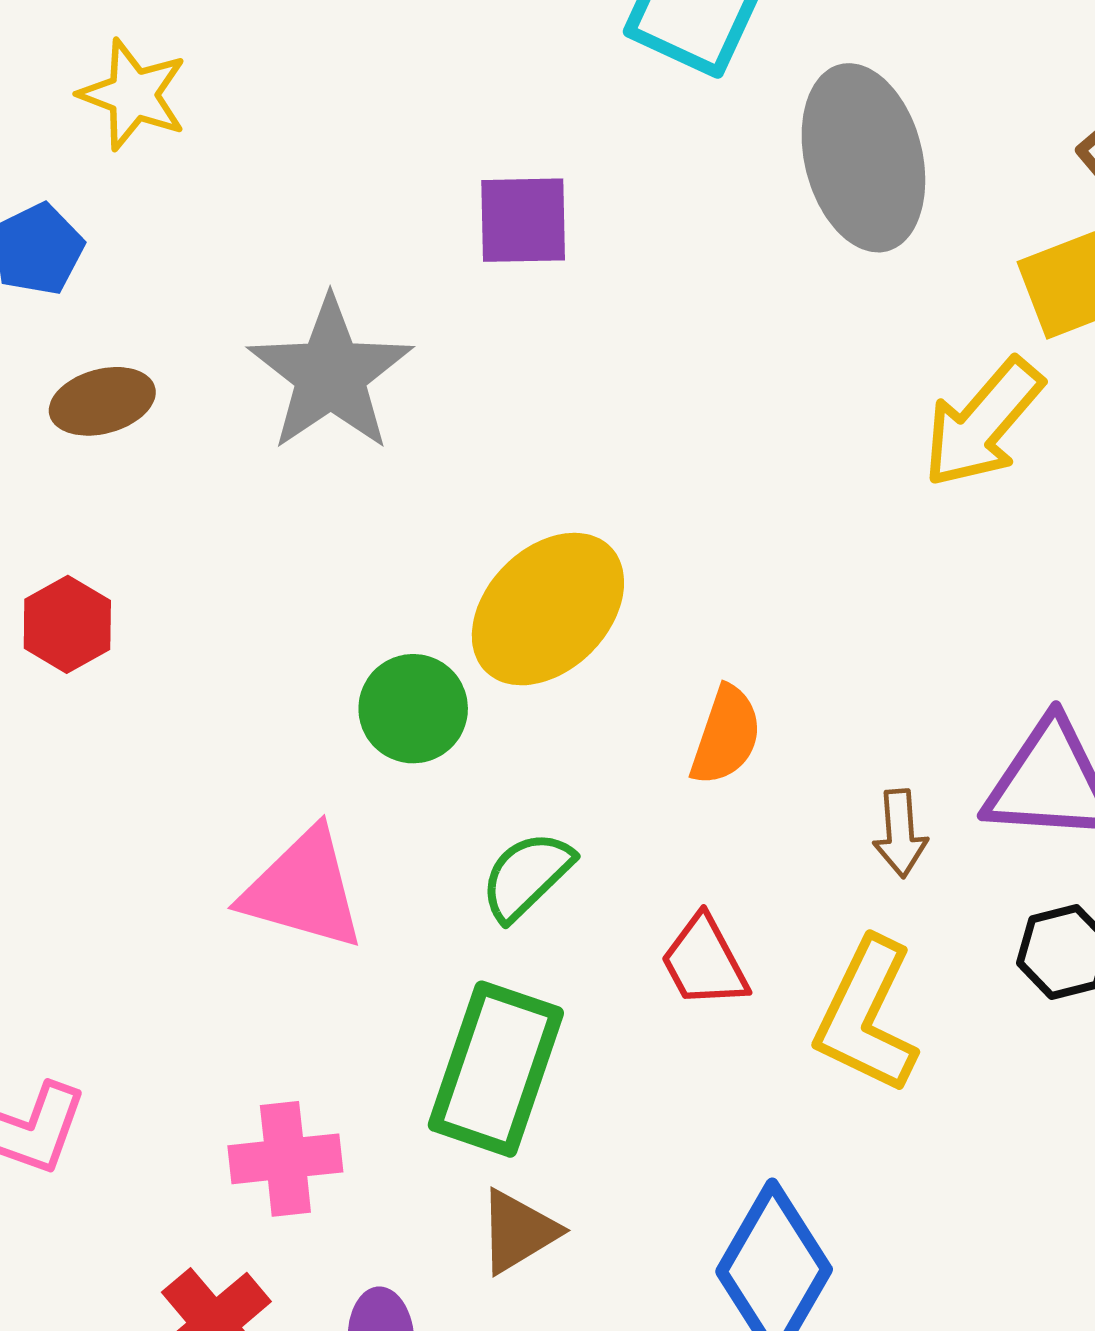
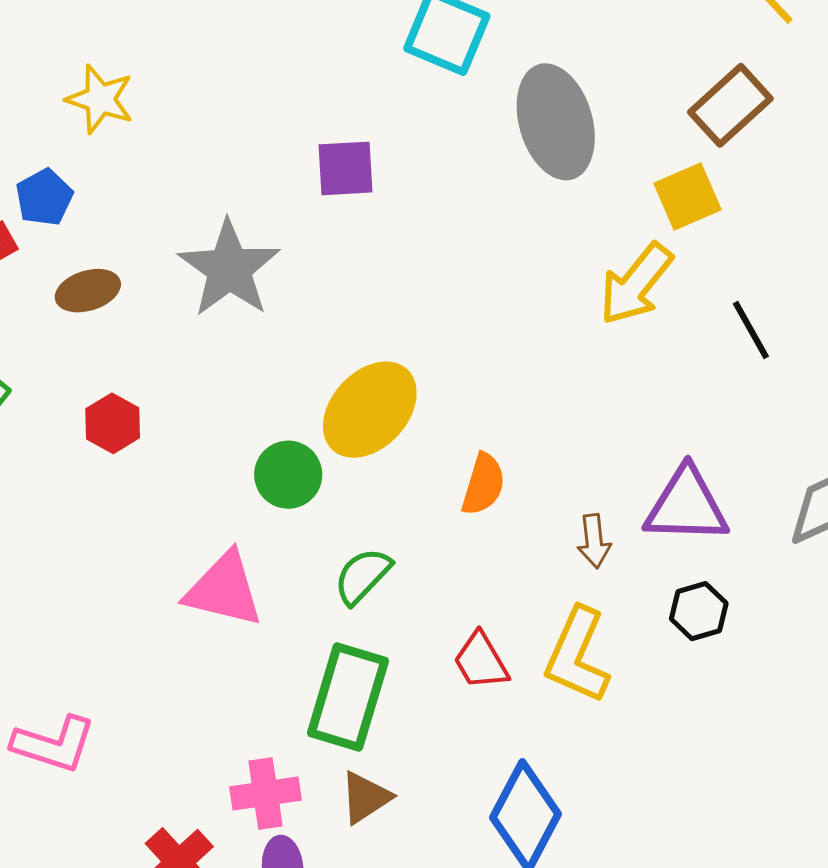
red hexagon: (67, 624) -> (113, 423), moved
red trapezoid: (704, 962) -> (481, 661), moved
pink cross: (285, 1159) -> (265, 794), moved

